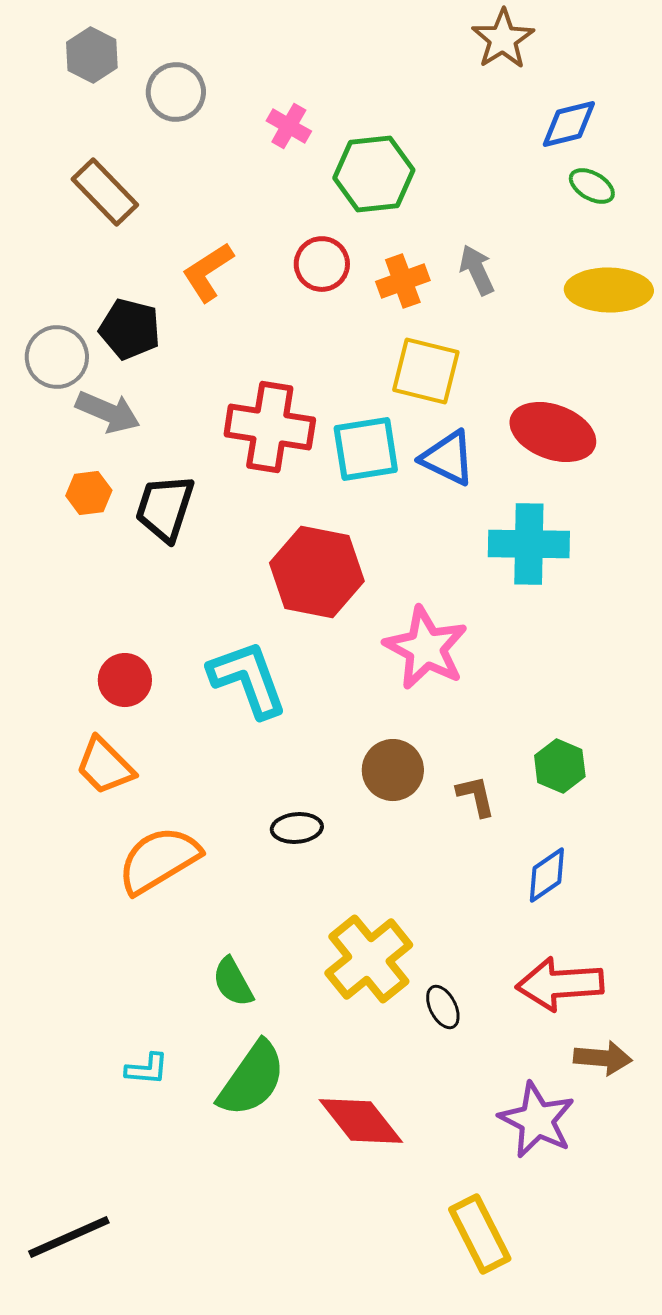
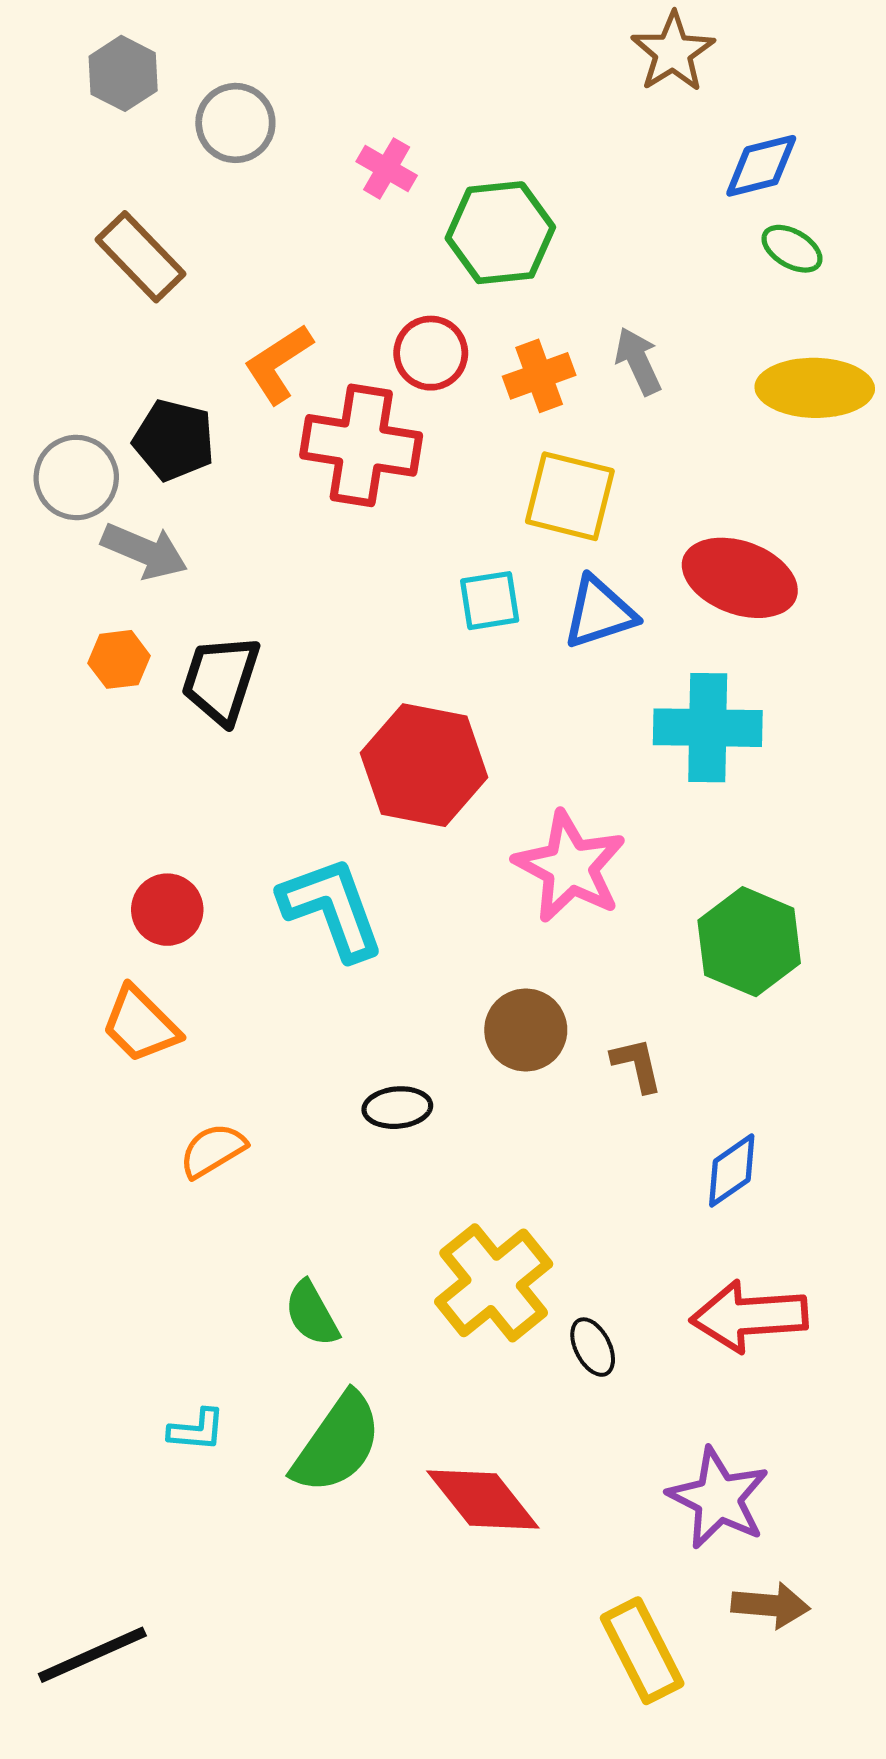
red cross: (270, 427) -> (361, 445), moved
cyan square: (366, 449) -> (490, 601), size x0.7
blue triangle: (448, 458) -> (599, 613), turned -44
green hexagon: (560, 766) -> (749, 942), moved, size x1.5
orange semicircle: (159, 860) -> (213, 1150), size x0.6
brown arrow: (603, 1058) -> (771, 1605), moved

